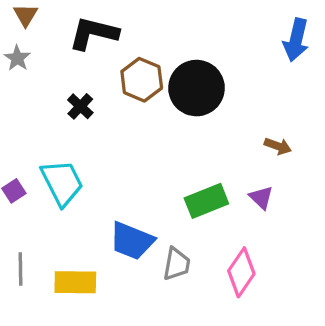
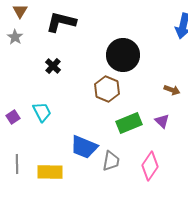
brown hexagon: (142, 80) -> (107, 89), moved
cyan trapezoid: (62, 183) -> (42, 112), size x0.7

